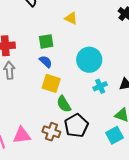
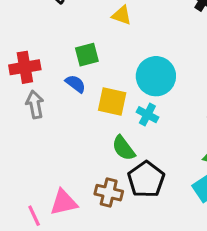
blue semicircle: (46, 62) -> (75, 84), moved
yellow square: (51, 83) -> (112, 102), moved
cyan cross: (100, 86) -> (147, 115), moved, turned -32

